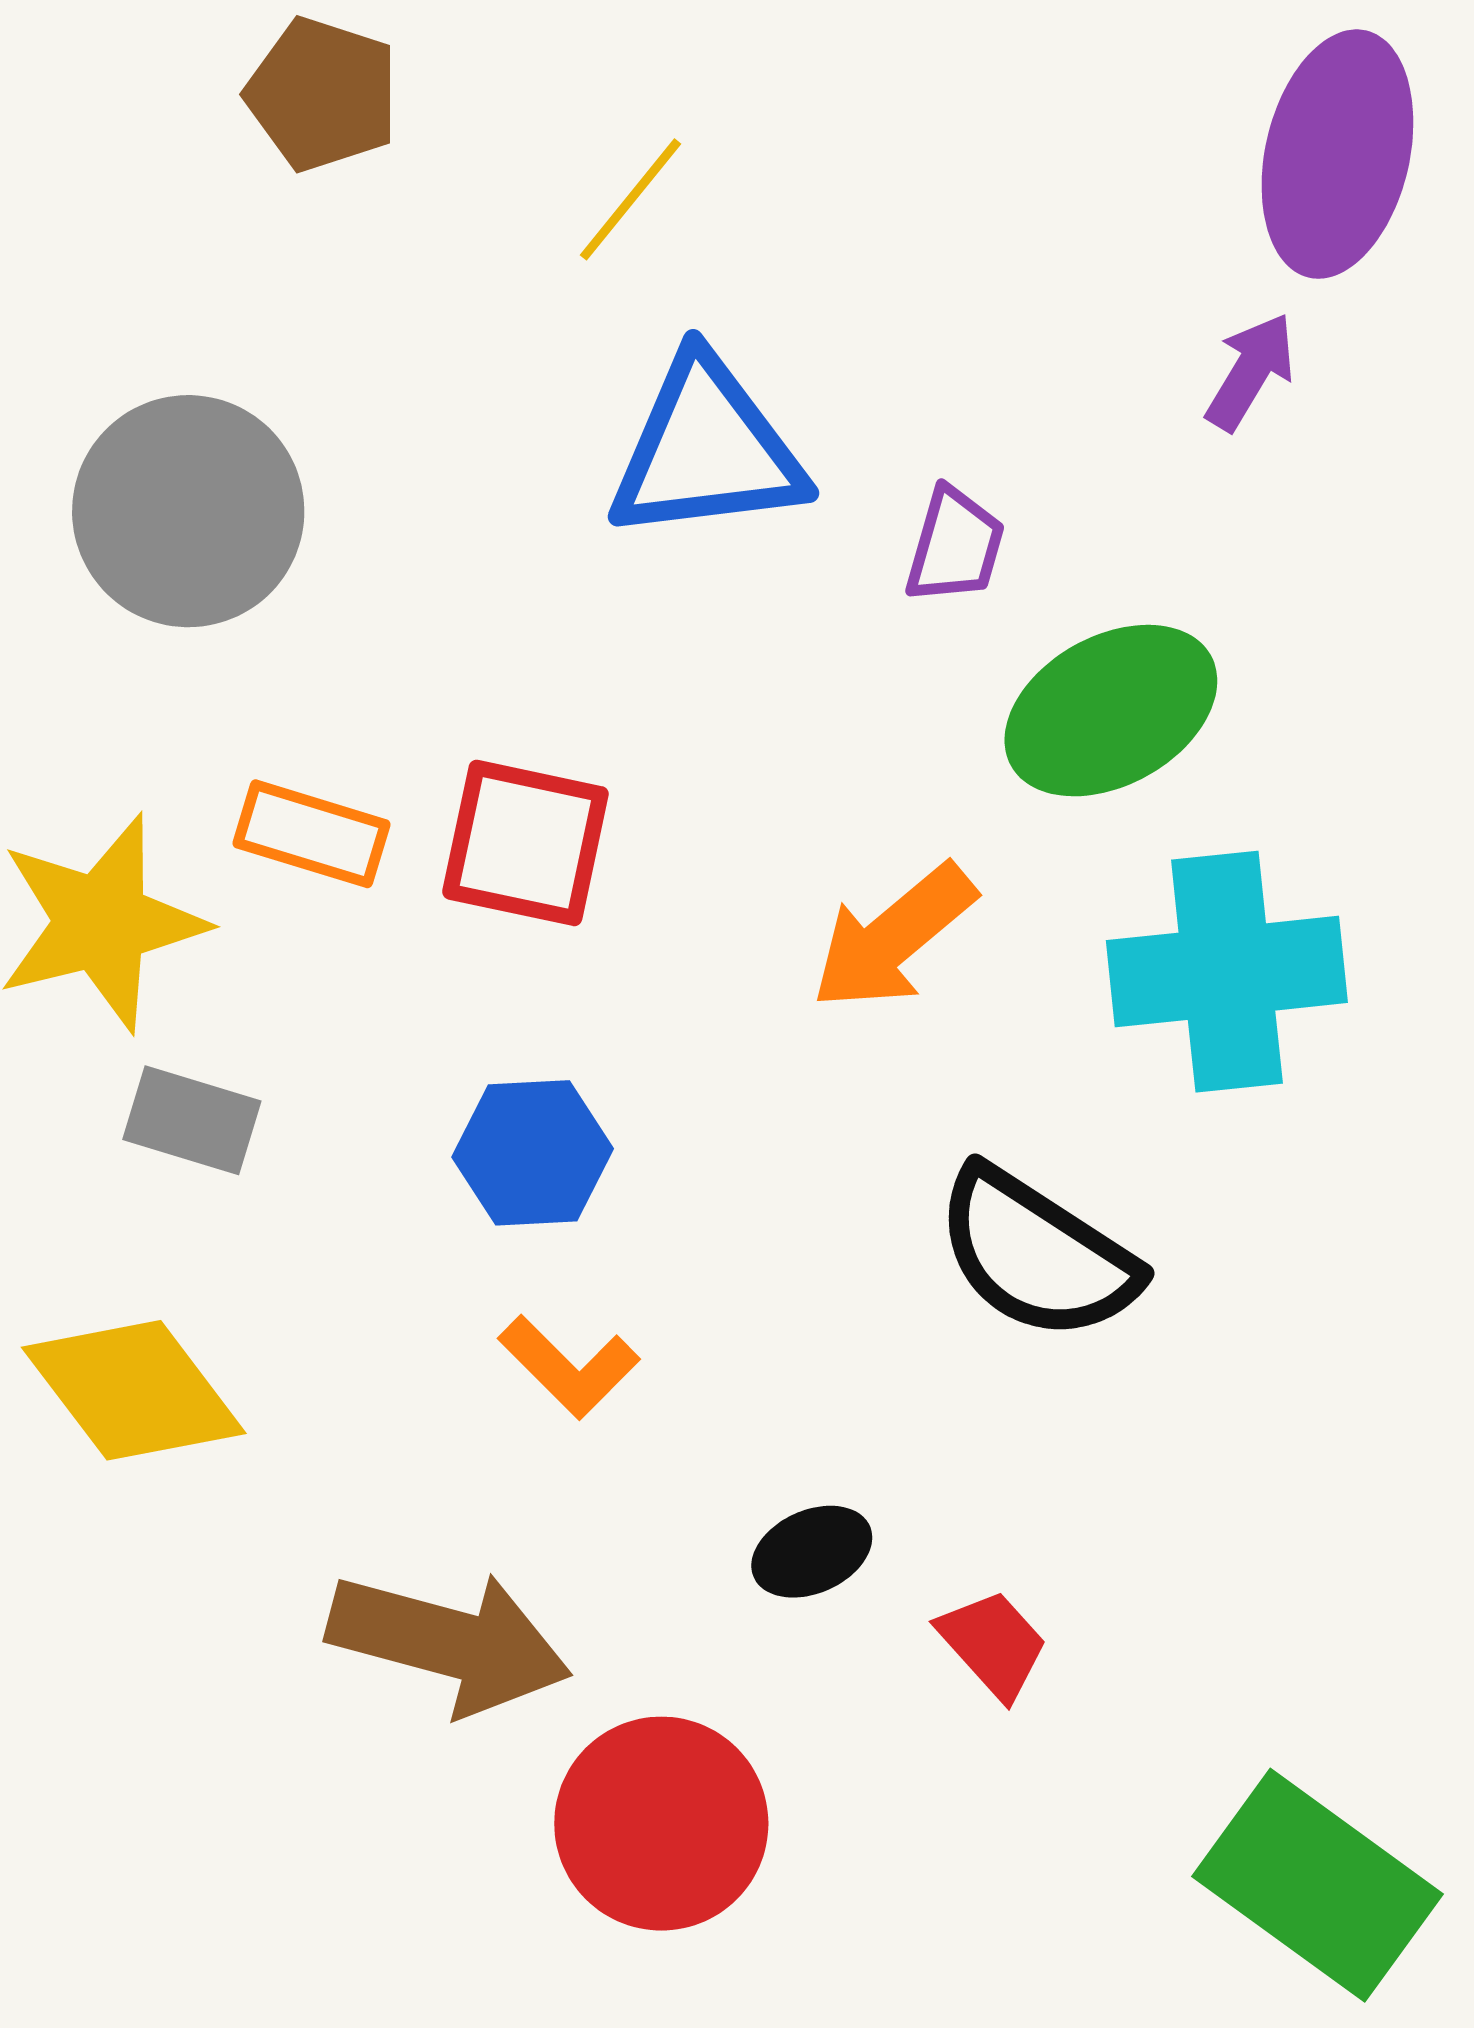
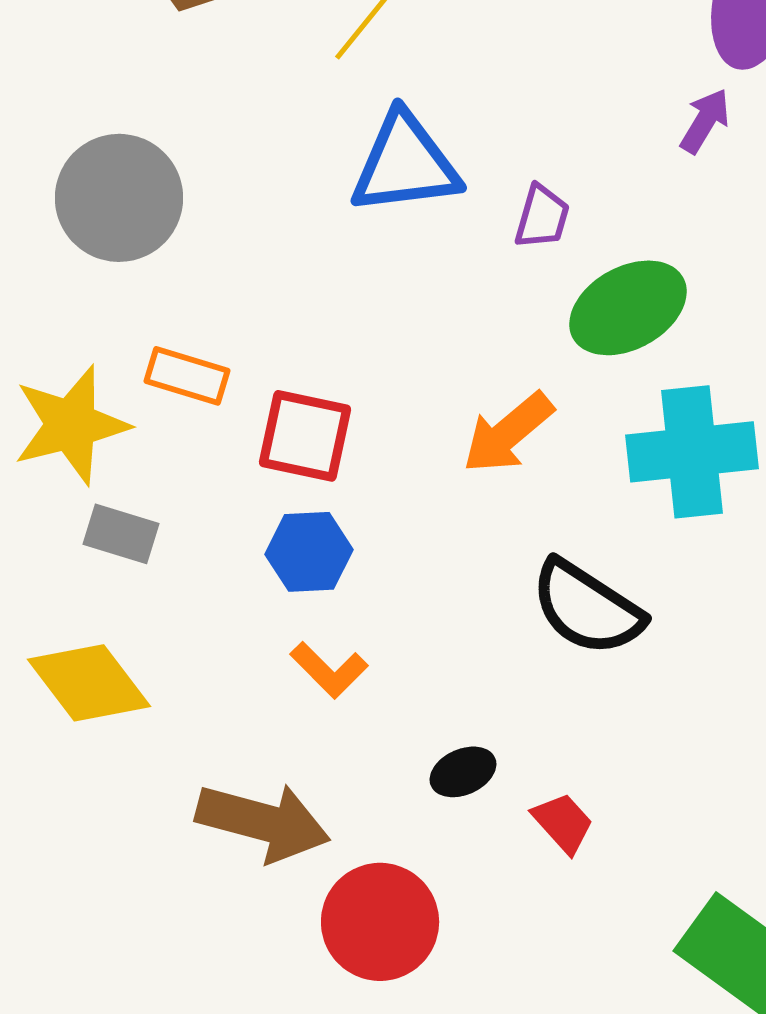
red square: (525, 843) -> (305, 436), moved

